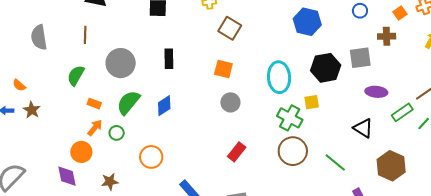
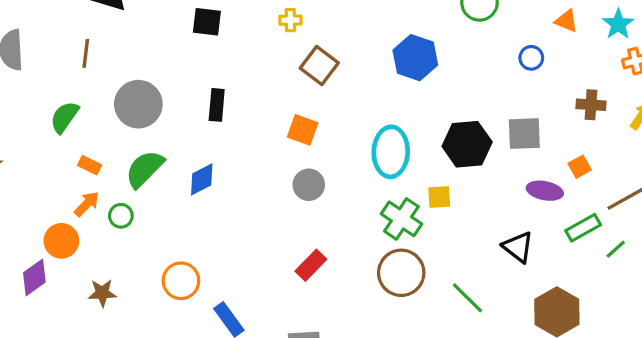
orange square: (400, 13) -> (580, 167), moved
blue hexagon: (307, 22) -> (415, 58), moved
brown cross: (387, 36) -> (591, 105), moved
orange circle: (151, 157) -> (181, 281), moved
purple diamond: (67, 176) -> (34, 277), turned 60

